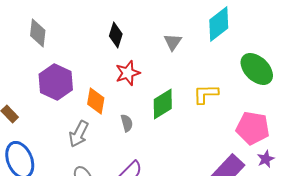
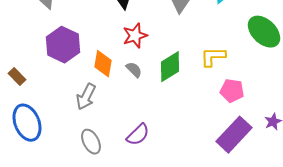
gray semicircle: (127, 123) -> (134, 70), moved, turned -30
pink pentagon: (253, 128) -> (232, 91), moved, size x0.7

